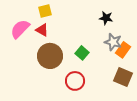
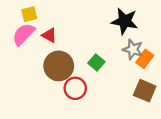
yellow square: (45, 11) -> (29, 14), moved
black star: (106, 18) -> (125, 21), size x1.6
red circle: (75, 81) -> (75, 88), moved

